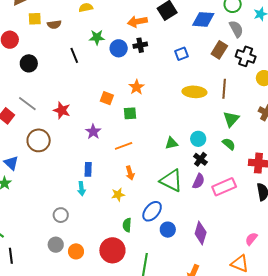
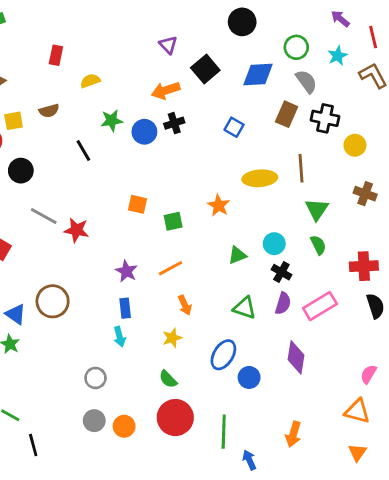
yellow square: (35, 19) -> (14, 121), moved
blue square: (181, 54) -> (234, 127), turned -32
orange star: (137, 87) -> (219, 205), moved
gray line: (27, 104) -> (44, 216), moved
purple star: (93, 132) -> (126, 271), moved
brown circle: (39, 140) -> (53, 301), moved
green semicircle: (229, 144) -> (318, 245), turned 32
green triangle: (171, 181) -> (245, 308), size x0.7
green semicircle: (127, 225) -> (168, 379), moved, turned -40
purple diamond: (201, 233) -> (296, 357), moved

